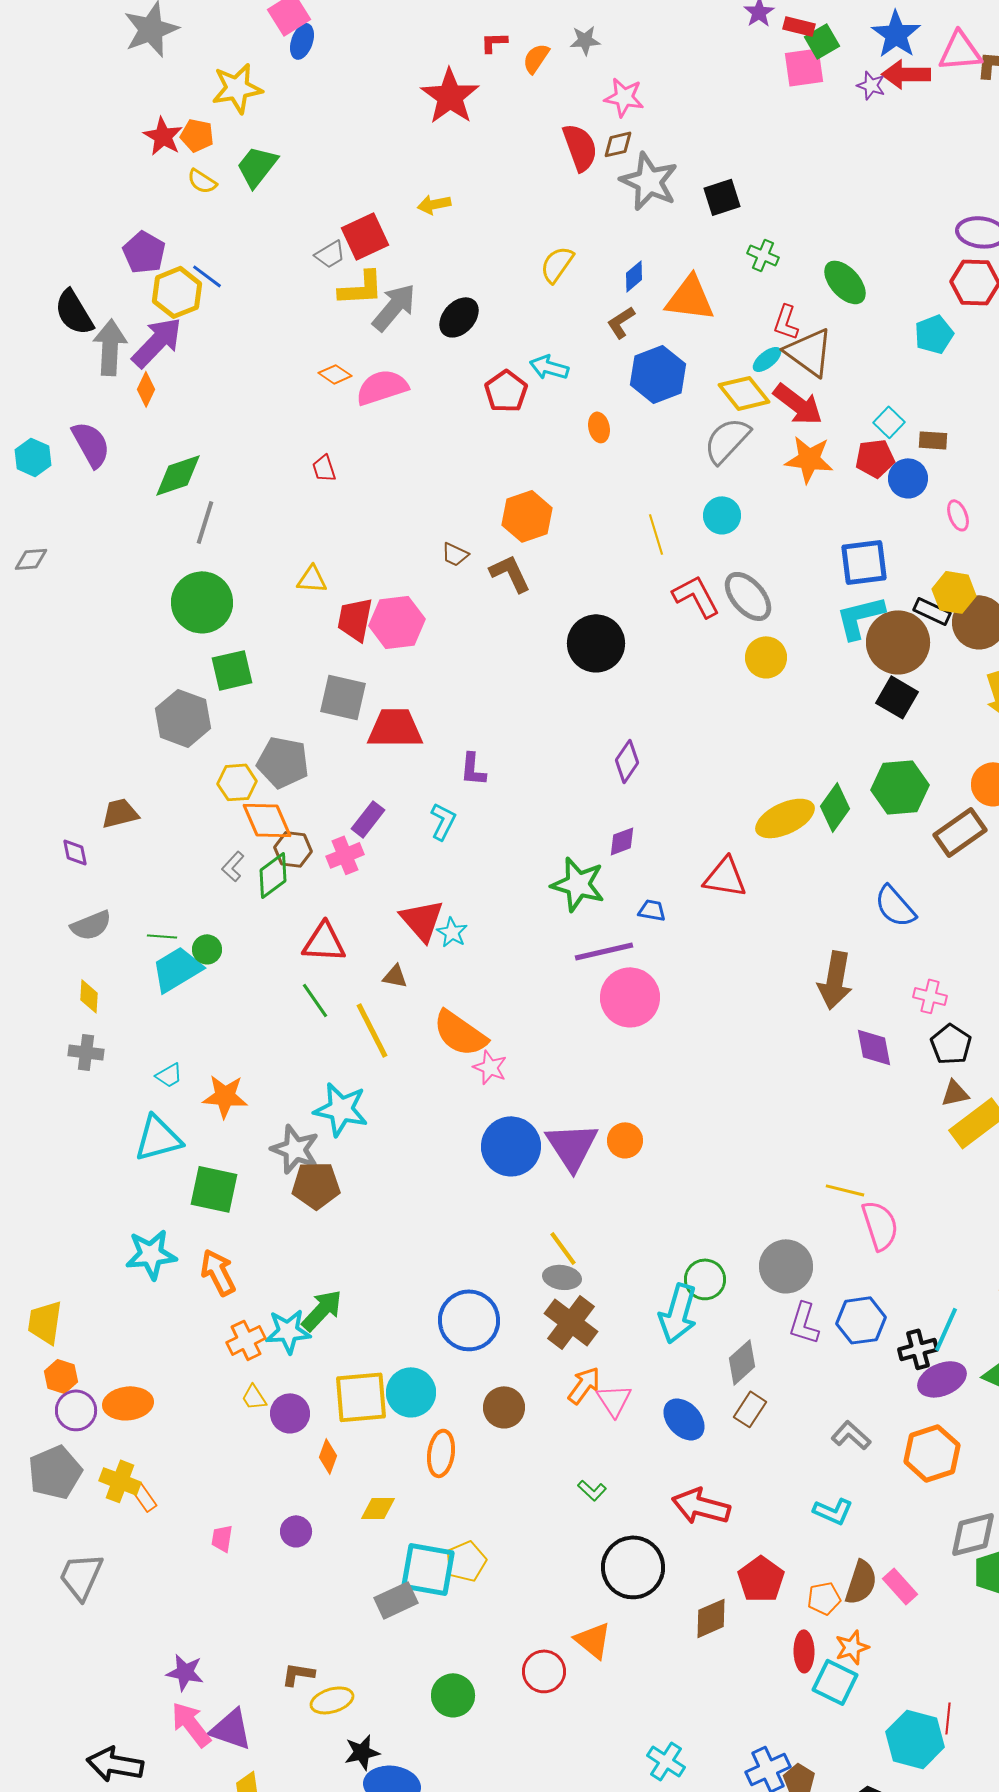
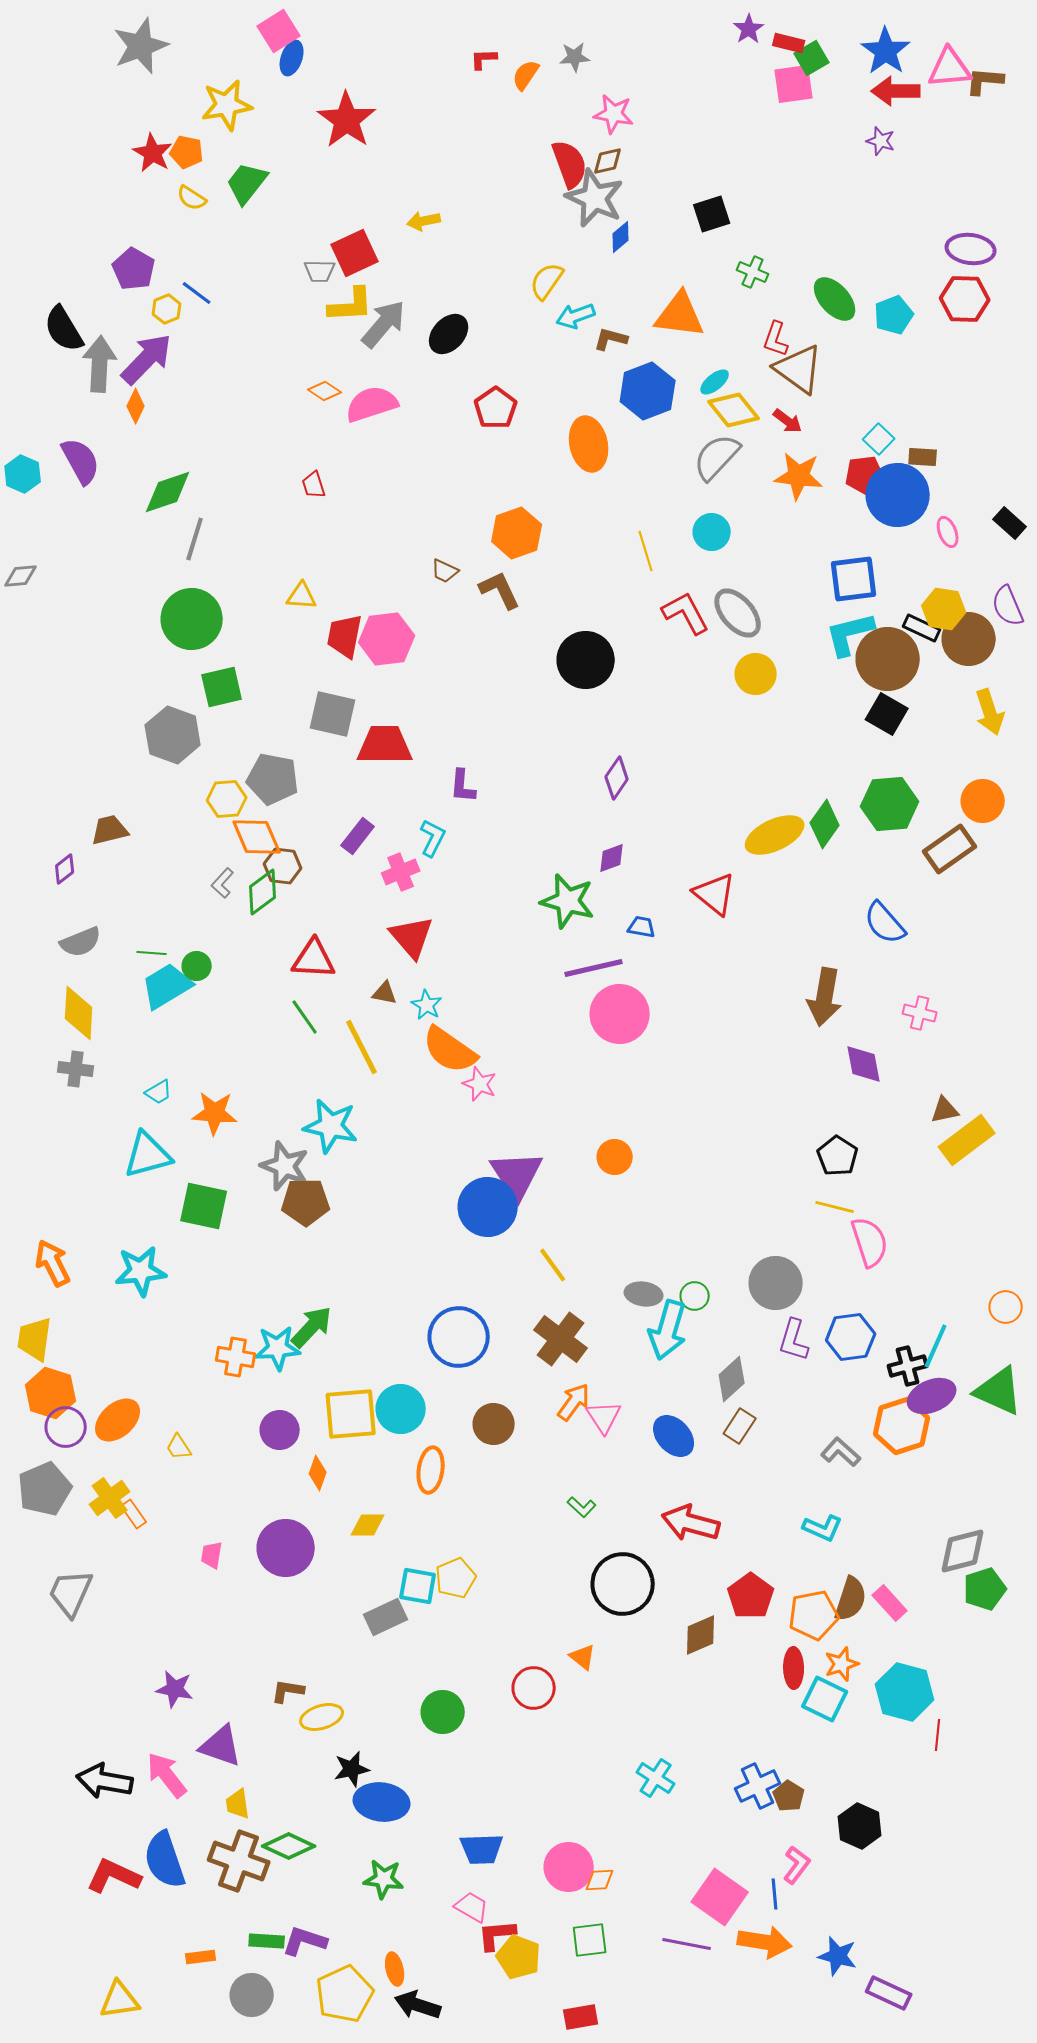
purple star: (871, 85) -> (881, 141), moved
red star: (450, 96) -> (347, 120), moved
gray star: (649, 181) -> (595, 198), moved
gray trapezoid: (330, 254) -> (320, 271), turned 32
blue diamond: (634, 276) -> (621, 237), moved
yellow hexagon: (177, 292) -> (167, 309), size x0.6
brown L-shape: (621, 322) -> (611, 339), turned 48
cyan pentagon: (934, 334) -> (894, 315), moved
cyan ellipse: (767, 359) -> (715, 382), moved
cyan arrow: (549, 367) -> (576, 316), moved, turned -36
red arrow: (798, 404) -> (788, 421), size x0.6
orange ellipse: (599, 427) -> (589, 444), size x1.8
blue circle: (908, 478) -> (898, 495), size x1.6
purple diamond: (75, 852) -> (65, 869), turned 64
pink cross: (345, 855) -> (401, 872), moved
red triangle: (725, 877) -> (715, 894), turned 30
cyan star: (452, 932) -> (427, 1005), moved
yellow diamond: (89, 996) -> (79, 1013), size x1.6
black pentagon: (951, 1044) -> (838, 1156), moved
blue circle: (511, 1146) -> (488, 1207), moved
purple triangle: (572, 1146) -> (517, 1175), moved
orange arrow: (218, 1272) -> (53, 1263), moved
gray ellipse: (562, 1277) -> (644, 1294), moved
green circle: (705, 1279) -> (695, 1296), size x0.7
orange cross: (246, 1340) -> (236, 1357), turned 36
orange hexagon: (61, 1376) -> (51, 1393), size x1.5
yellow trapezoid: (254, 1397) -> (179, 1447), moved
orange ellipse: (128, 1403) -> (118, 1420), turned -36
orange hexagon: (932, 1453) -> (902, 1426), moved
yellow cross: (120, 1481) -> (110, 1498), turned 33
purple circle: (296, 1531) -> (286, 1548), size x1.8
cyan square: (428, 1569) -> (418, 1586), size x0.7
orange pentagon: (824, 1598) -> (814, 1615), size x1.5
orange triangle: (593, 1640) -> (583, 1657), size x0.7
pink arrow: (191, 1724) -> (167, 1775), moved
cyan hexagon: (915, 1739) -> (905, 1692), moved

